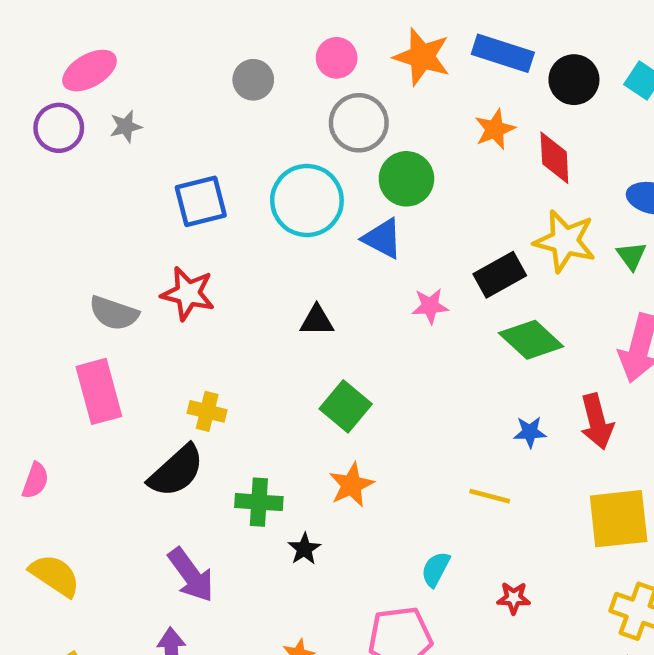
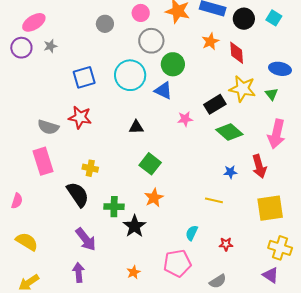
black semicircle: (176, 471) -> (78, 194), turned -80
black star: (304, 549) -> (135, 226), size x1.6

